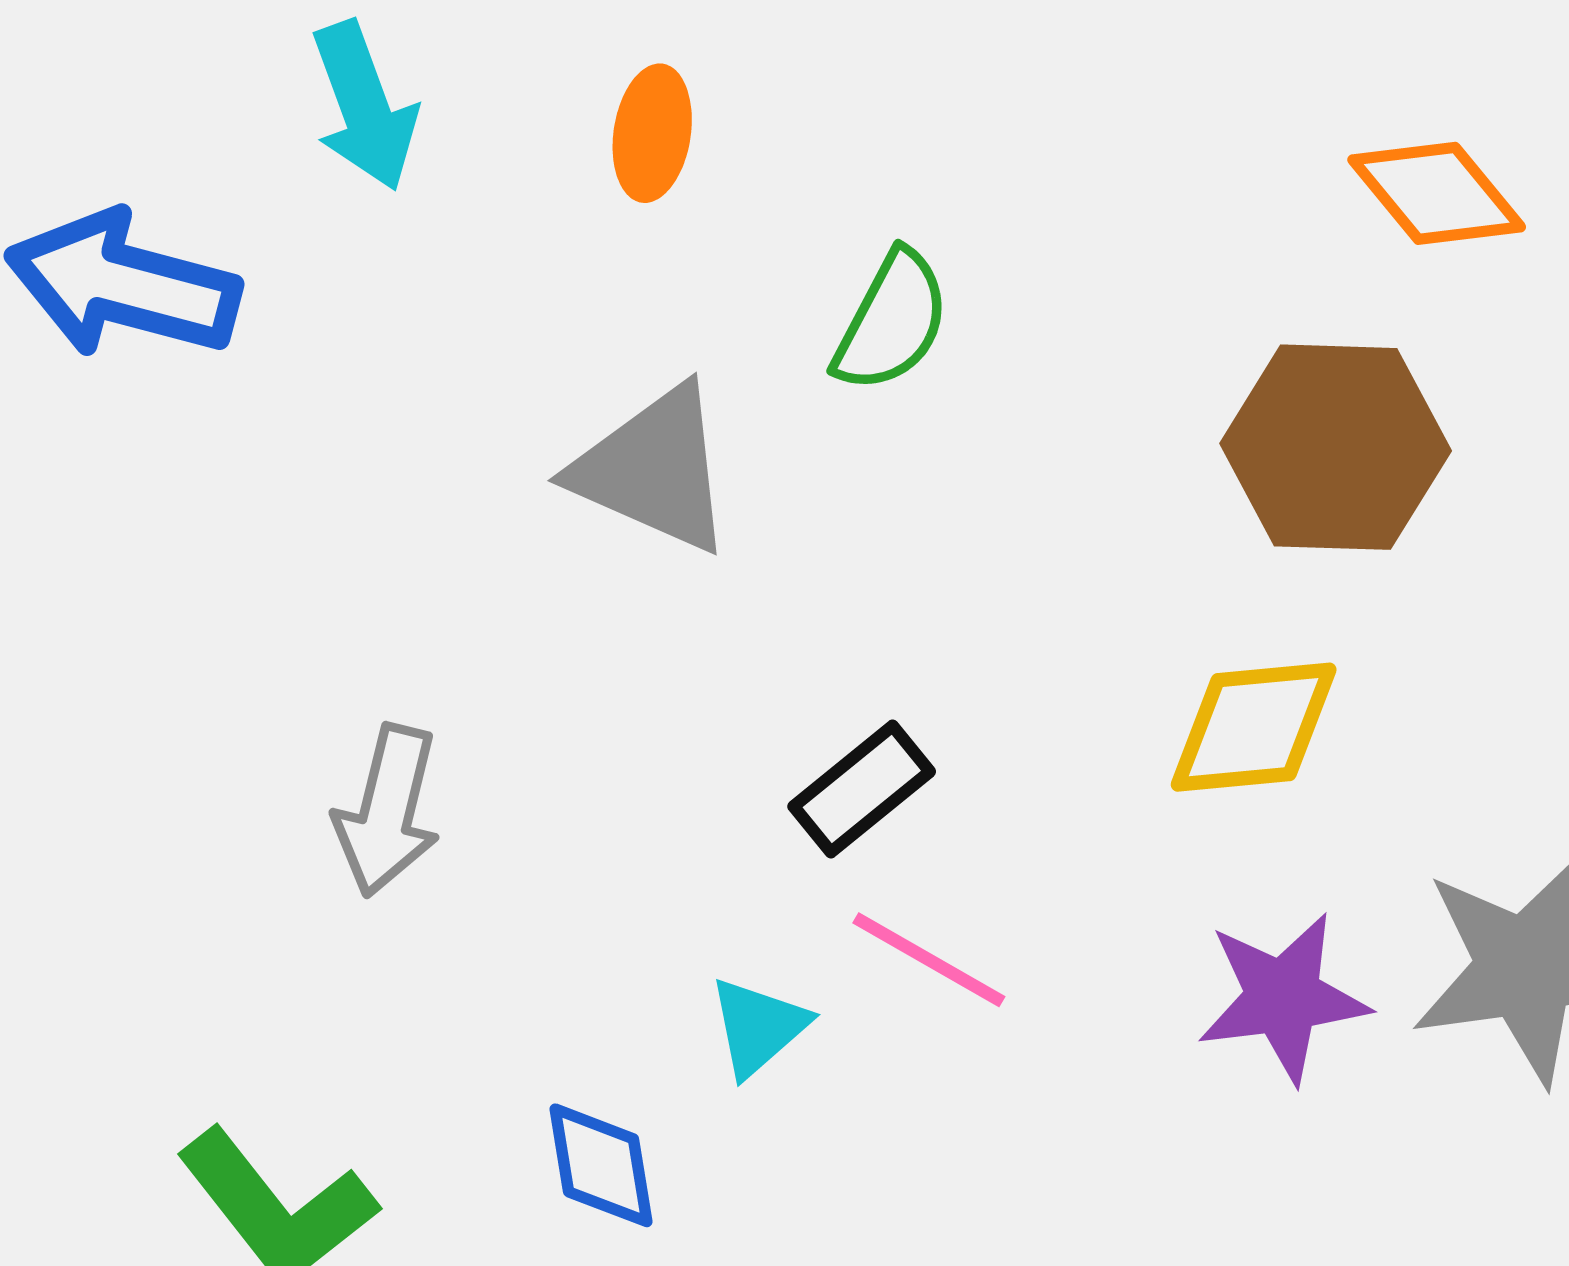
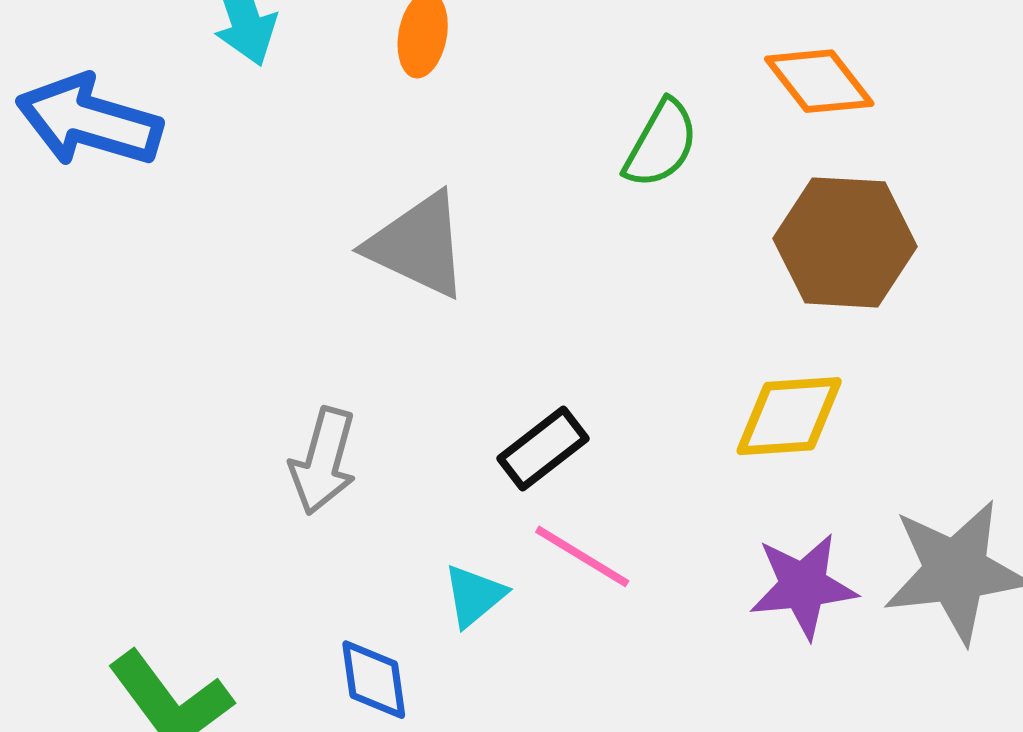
orange diamond: (1437, 193) -> (819, 81), moved
green semicircle: (892, 322) -> (661, 144), moved
gray arrow: (388, 811) -> (323, 461), moved

